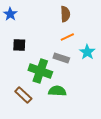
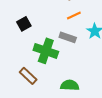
black square: (19, 45) -> (24, 24), turned -32
green semicircle: (57, 91) -> (70, 85), moved

